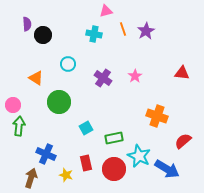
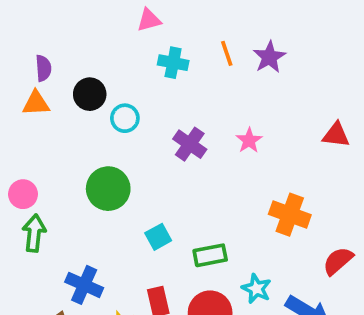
pink triangle: (106, 11) -> (149, 20), moved
purple semicircle: (27, 24) -> (43, 68), moved
black circle: (43, 35) -> (90, 94), moved
orange triangle: (36, 78) -> (36, 103), moved, turned -35
cyan star: (139, 156) -> (256, 289), size x0.7

